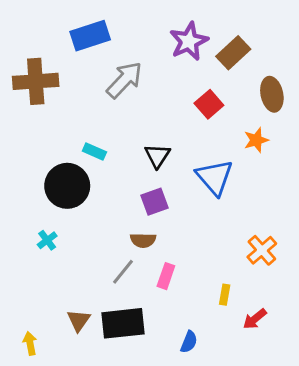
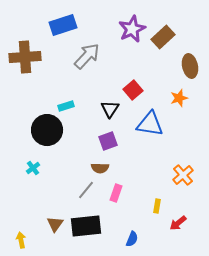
red square: (209, 104) -> (133, 90), moved
cyan rectangle: (94, 152) -> (66, 106), turned -42
blue triangle: (215, 177) -> (150, 124), turned -40

